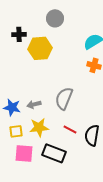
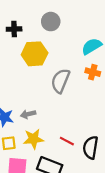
black cross: (19, 34) -> (14, 29), moved
gray semicircle: (64, 98) -> (60, 81), moved

